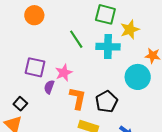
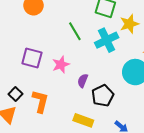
cyan cross: (108, 47) -> (107, 40), turned -30
purple semicircle: (49, 87) -> (83, 81), moved
orange L-shape: (78, 98) -> (40, 101), moved

